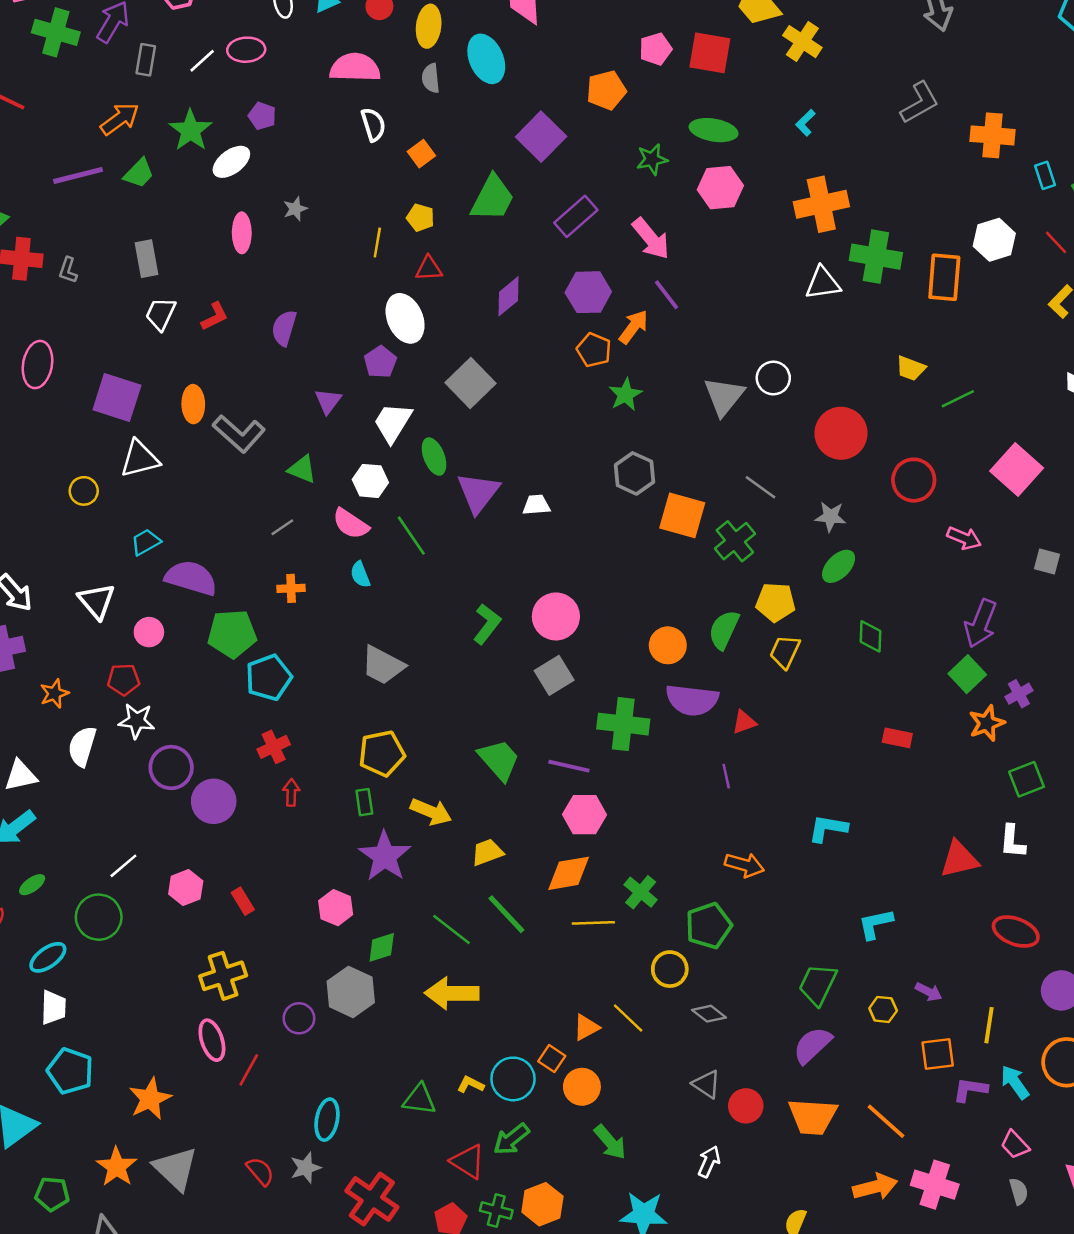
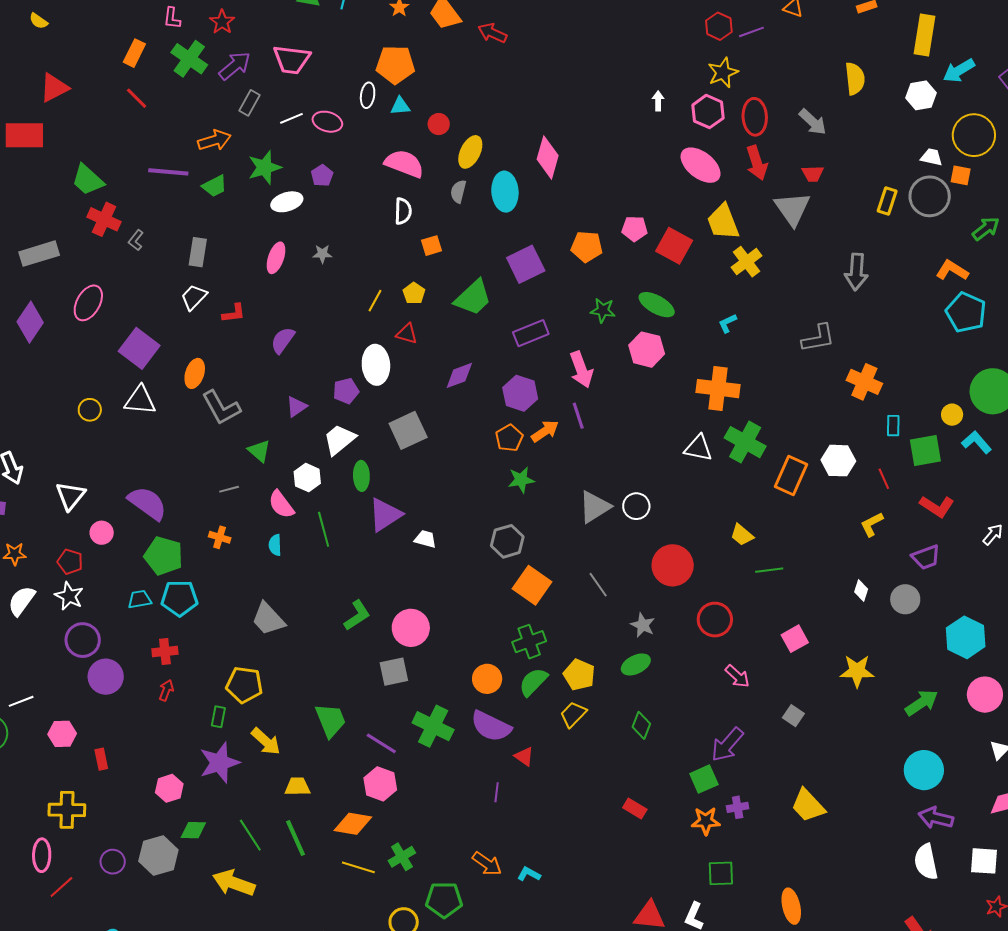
pink square: (1017, 470) -> (795, 639), size x0.7
green cross: (735, 541) -> (529, 642), moved
cyan trapezoid: (146, 542) -> (140, 599), moved
red triangle: (744, 722) -> (524, 756), turned 35
cyan L-shape: (828, 828) -> (529, 874), moved, size x0.7

